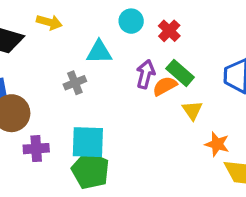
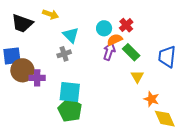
cyan circle: (131, 21) -> (104, 28), moved
cyan triangle: (99, 52) -> (71, 35), moved, turned 42
orange semicircle: (165, 86) -> (115, 40), moved
purple cross: (36, 149) -> (37, 78), moved

